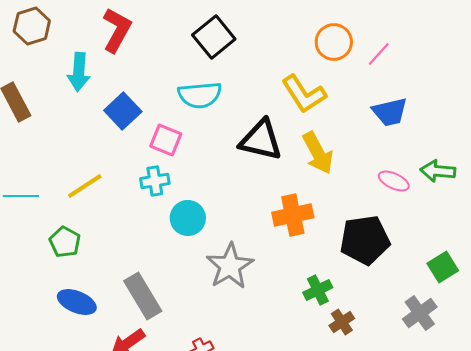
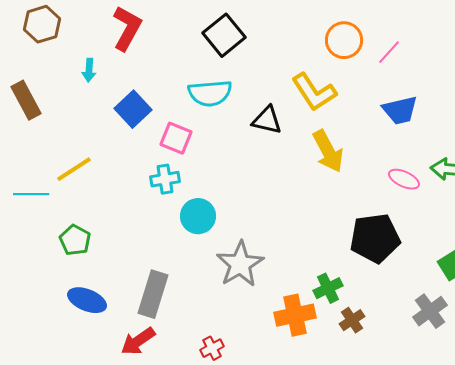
cyan arrow: (79, 72) -> (89, 70), size x0.6
black triangle: (261, 140) -> (267, 120), moved, size x0.7
yellow line: (85, 186) -> (74, 169), moved
orange cross: (293, 215) -> (295, 315), moved
gray rectangle: (143, 296) -> (153, 294), turned 48

